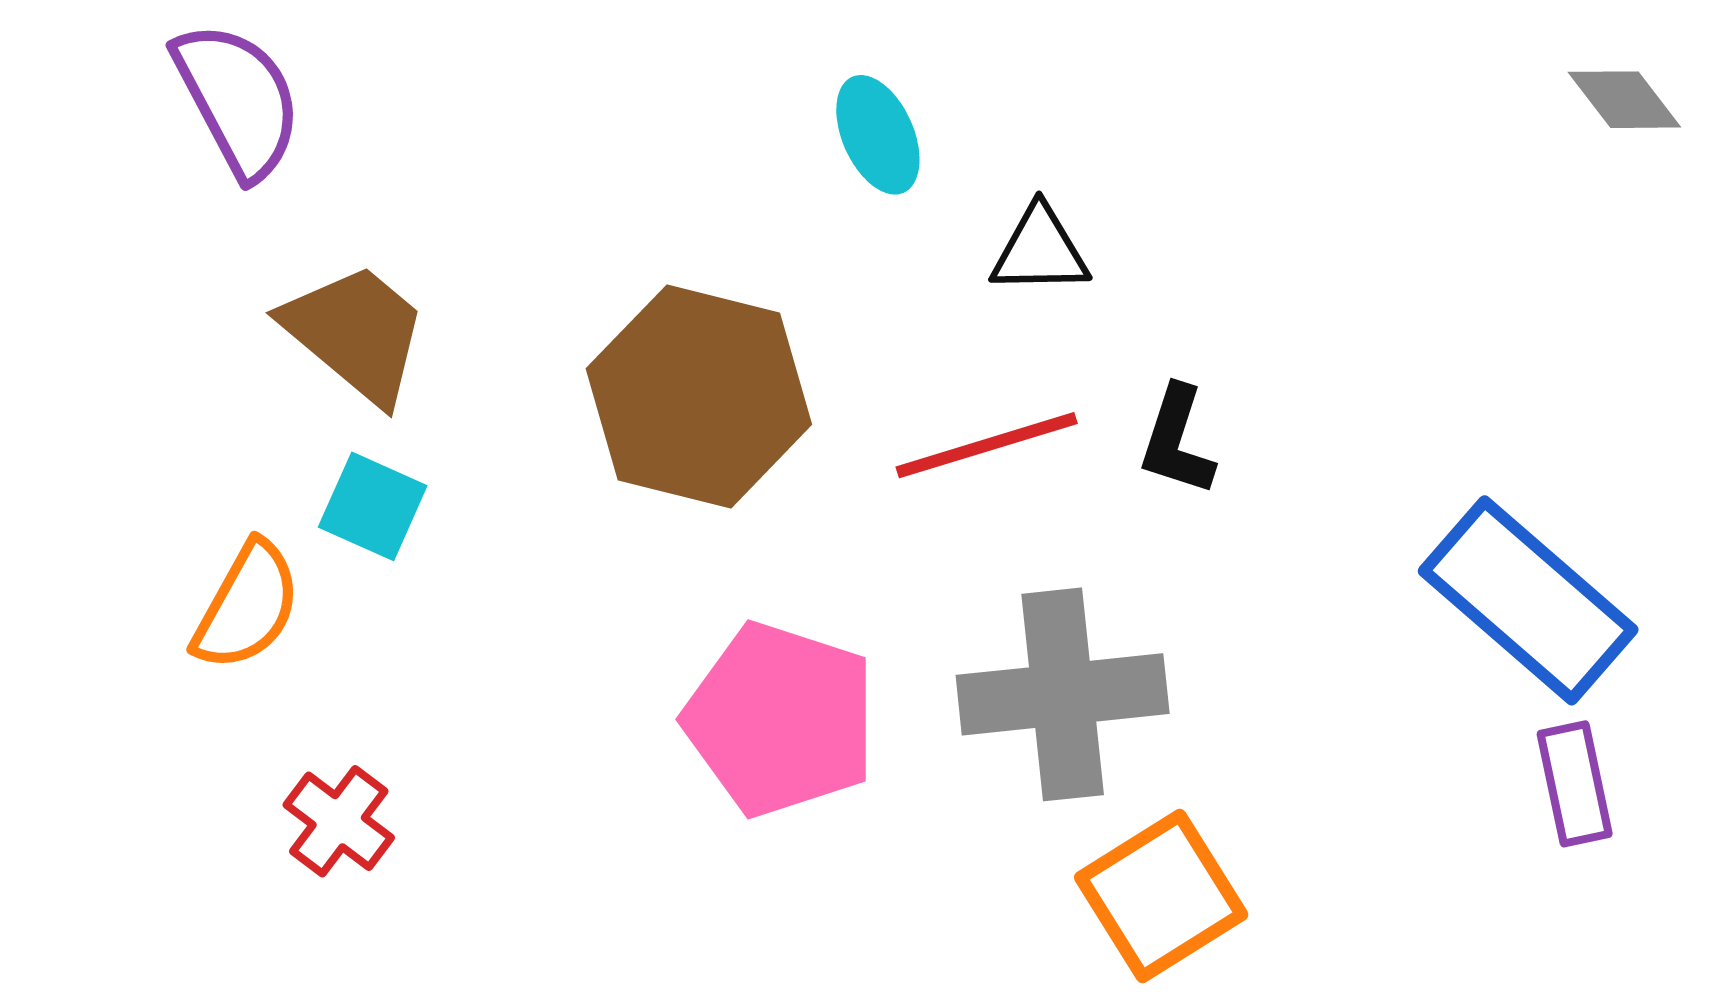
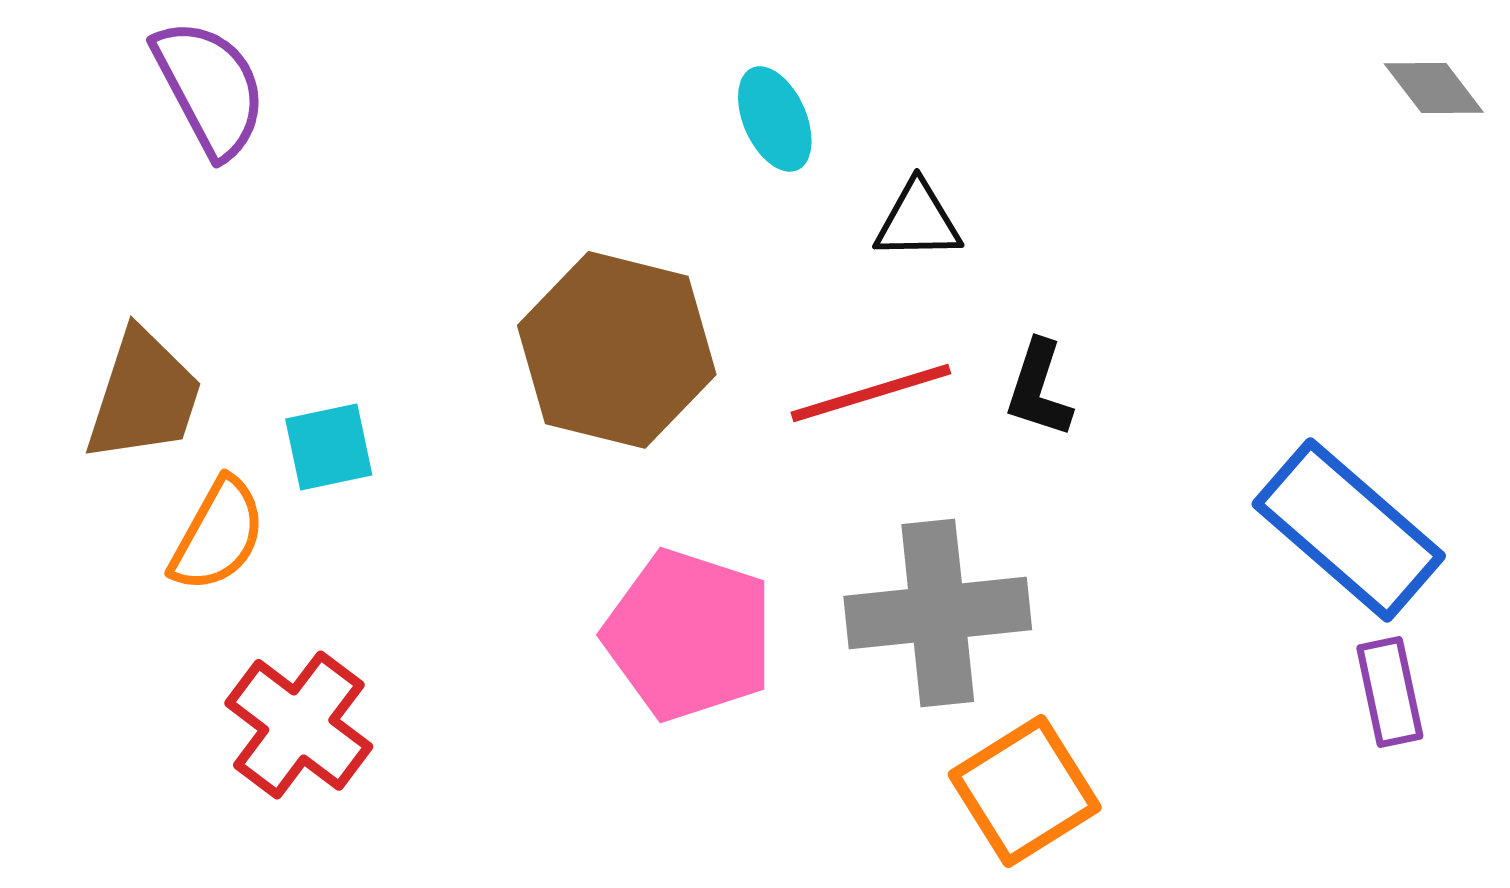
brown trapezoid: (356, 333) -> (144, 396), moved, turned 68
cyan square: (373, 506) -> (329, 447), turned -36
red cross: (339, 821) -> (299, 725), size x1.5

